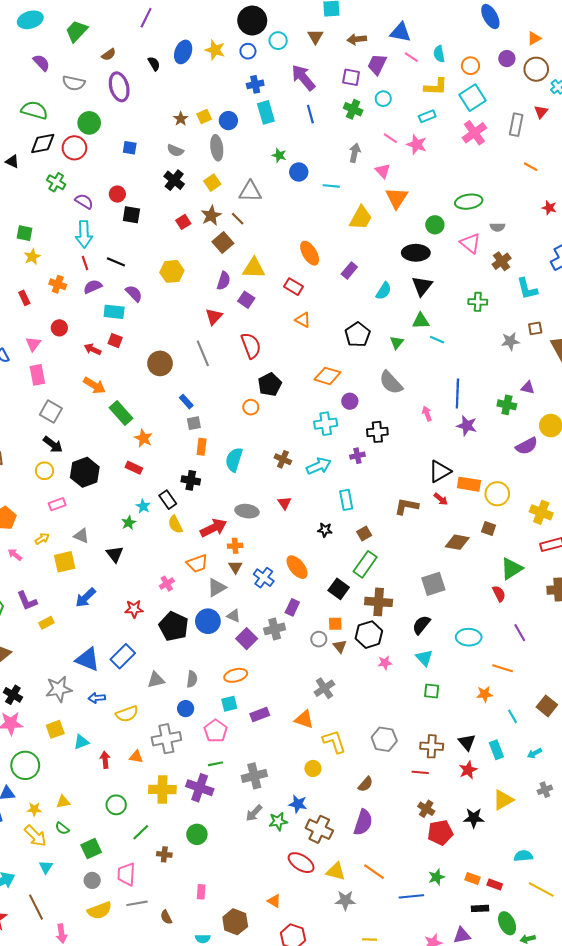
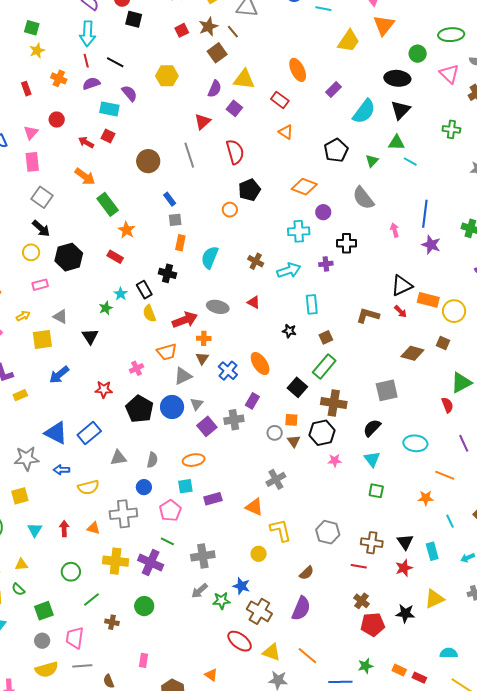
cyan semicircle: (384, 291) -> (364, 111), size x1.5
red triangle: (284, 503) -> (254, 302), turned -32
gray triangle: (234, 616) -> (197, 404), turned 40
cyan triangle: (81, 742) -> (35, 530), moved, turned -42
green line: (215, 764) -> (167, 541), turned 32

